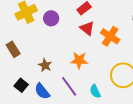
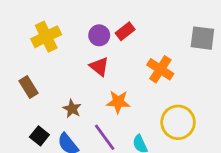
purple circle: (51, 18) -> (99, 35), moved
red triangle: (87, 28) -> (99, 67), moved

